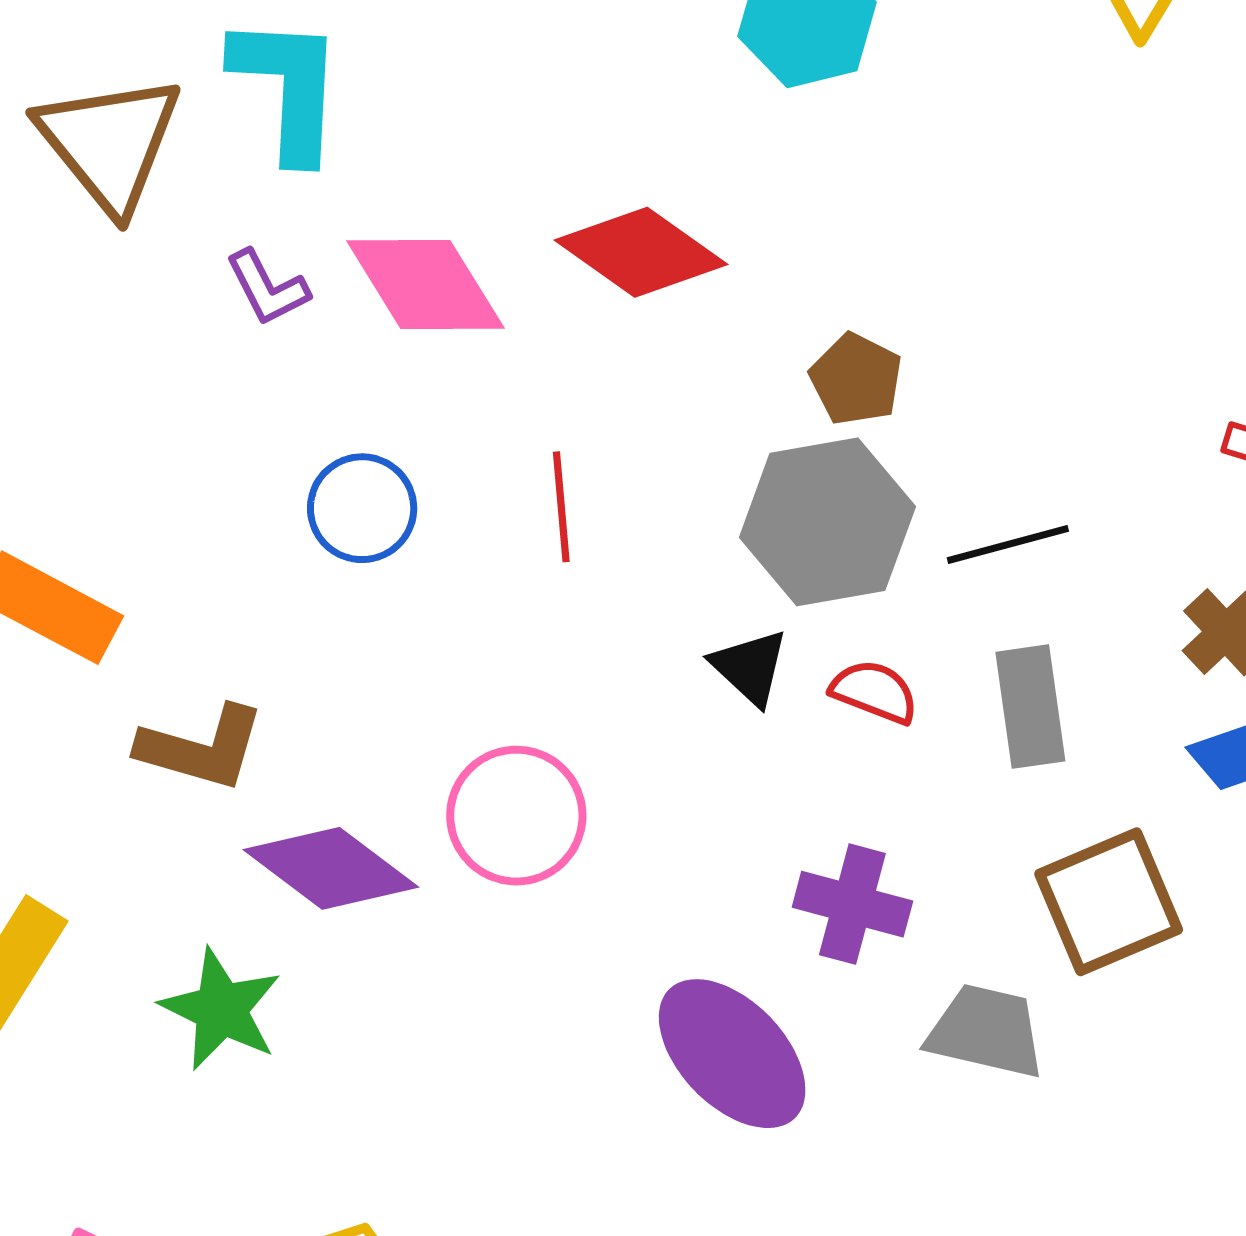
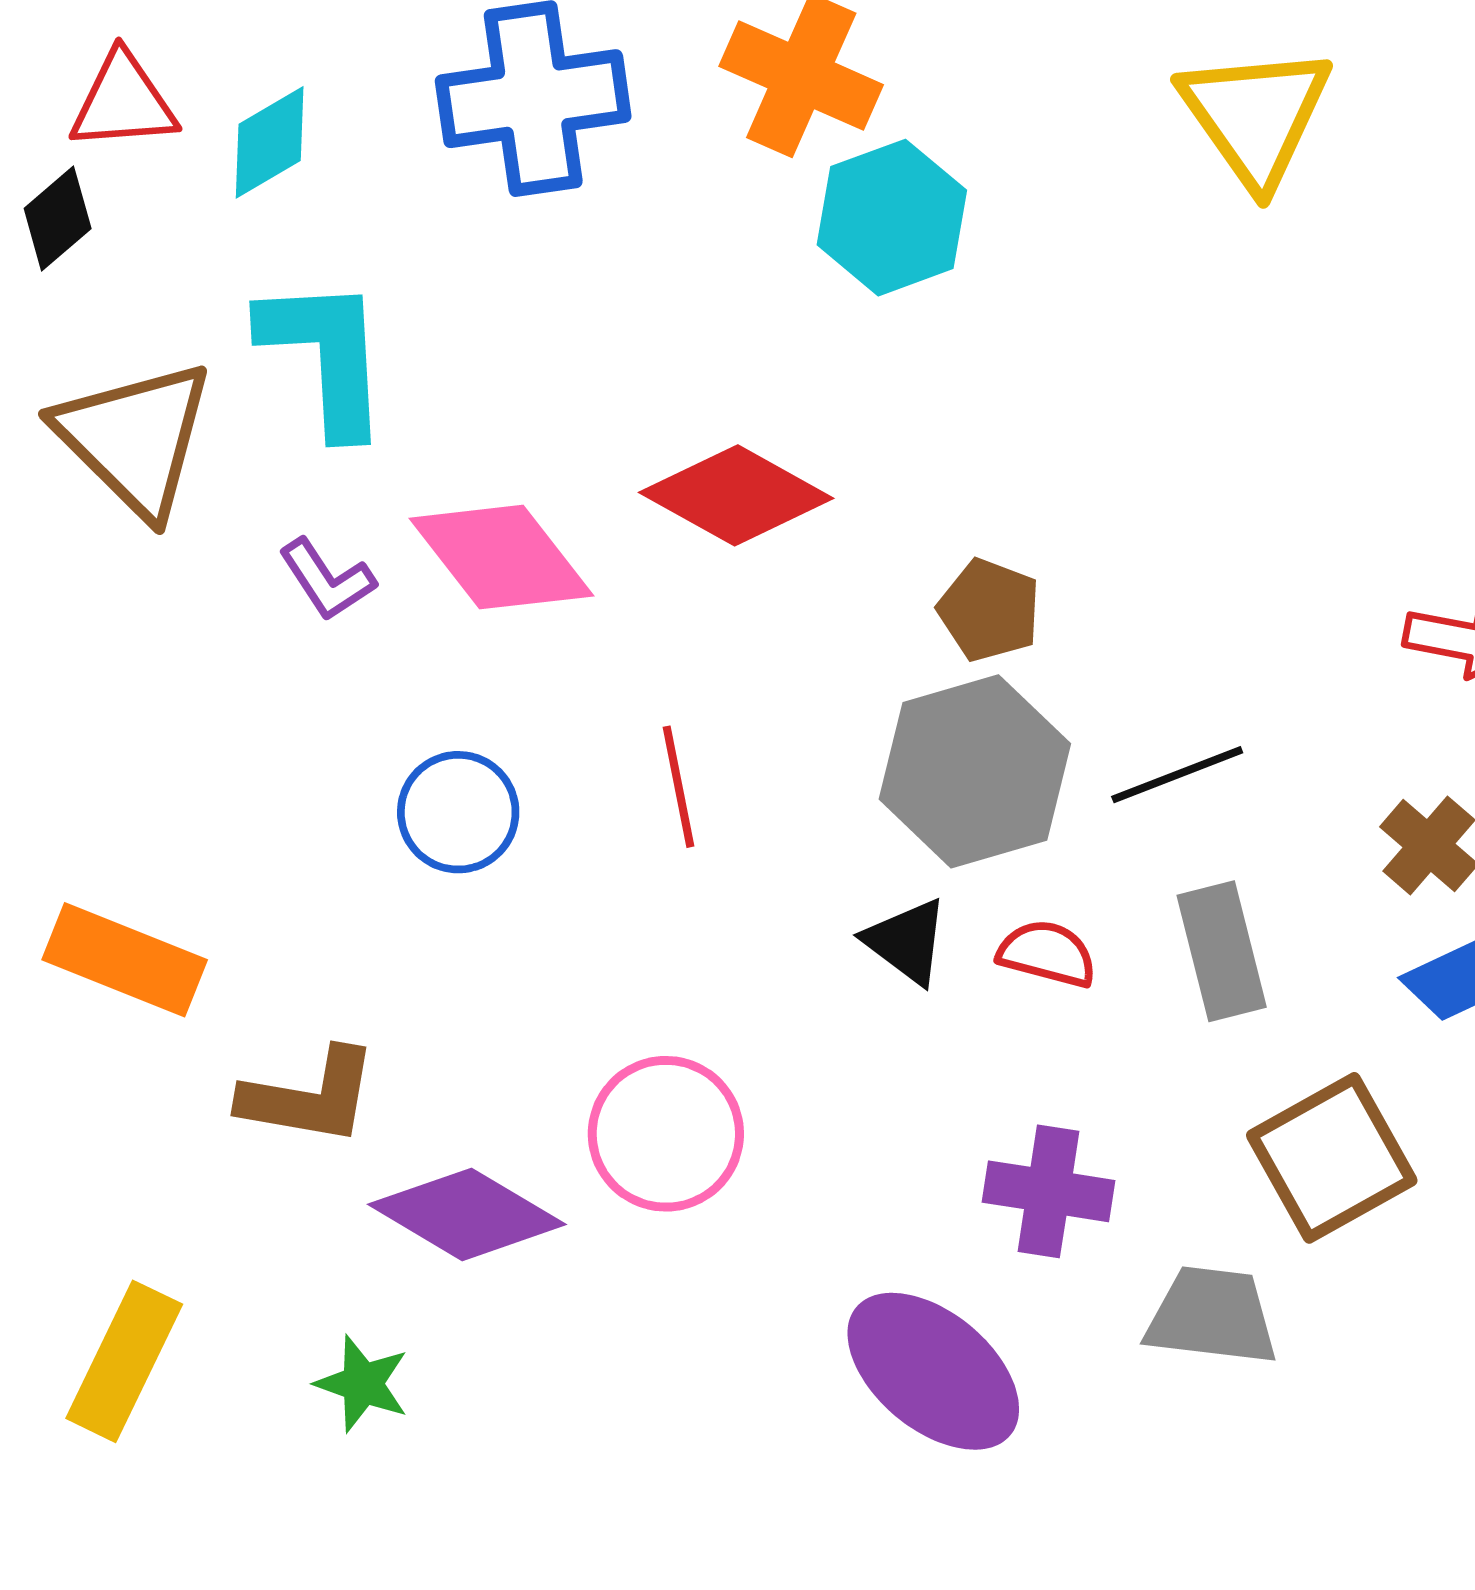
green star: (221, 1009) -> (362, 1384), size x0.7

